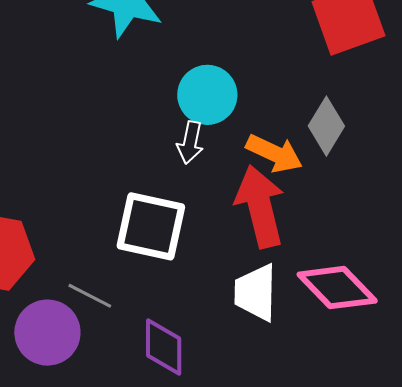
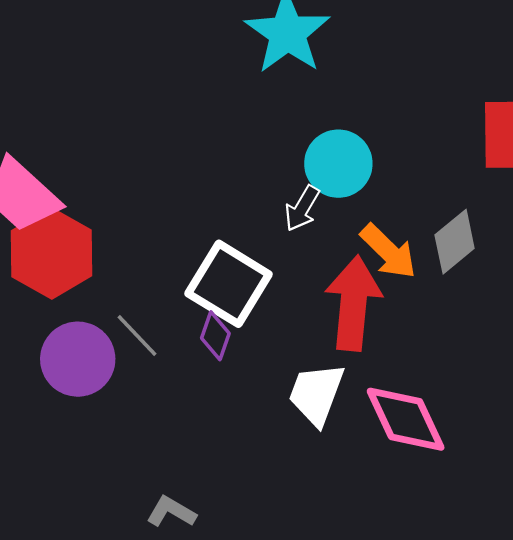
purple diamond: (164, 347) -> (215, 336), moved, size x0.7

